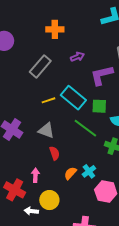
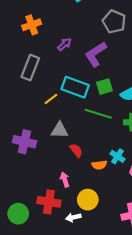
orange semicircle: (70, 173) -> (99, 165), turned -120

